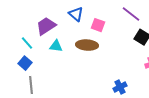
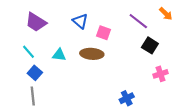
purple trapezoid: (46, 26) -> (36, 22), moved, turned -115
blue square: (25, 63) -> (35, 73), moved

